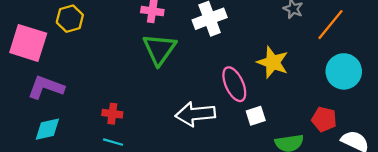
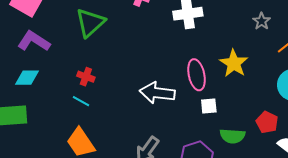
green triangle: (159, 49) -> (90, 23), moved

